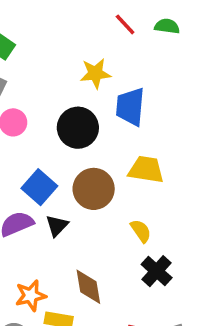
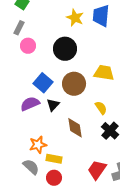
yellow star: (95, 73) -> (75, 18), turned 30
blue trapezoid: (130, 107) -> (101, 16), moved
brown diamond: (88, 287) -> (75, 128), moved

